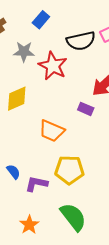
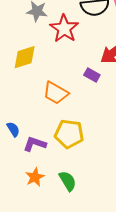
green semicircle: (73, 217) -> (68, 181), size x0.7
orange star: (29, 225) -> (35, 177), moved

